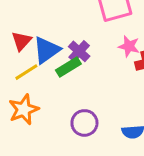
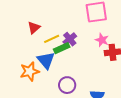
blue triangle: (46, 50) -> (46, 60), moved, turned -42
yellow line: (26, 72) -> (52, 39), moved

